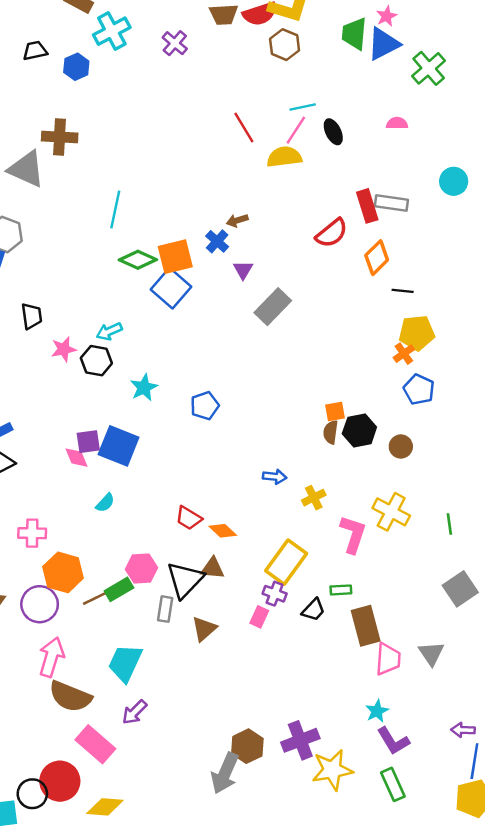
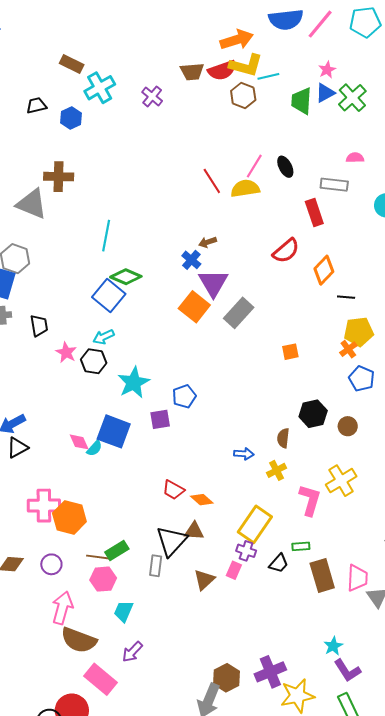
green trapezoid: (354, 34) -> (301, 101), moved
blue triangle: (383, 44) -> (325, 93), size x0.7
green cross: (429, 68) -> (352, 98), moved
cyan line: (303, 107) -> (268, 76), moved
pink semicircle: (397, 123) -> (355, 158), moved
red line: (244, 127) -> (212, 181), moved
gray rectangle: (391, 203) -> (334, 185), moved
red rectangle: (367, 206) -> (314, 212), moved
orange square: (175, 257) -> (194, 307), moved, turned -36
purple triangle: (243, 270) -> (213, 283), size x1.8
blue square: (171, 288) -> (109, 296), moved
pink star: (64, 349) -> (66, 352), turned -30
cyan star: (144, 387) -> (134, 383), size x1.4
orange square: (335, 412) -> (290, 352), moved
brown semicircle: (331, 432) -> (283, 438), moved
purple square: (88, 442) -> (160, 419), moved
cyan semicircle: (105, 503) -> (94, 448), moved
yellow cross: (391, 512) -> (341, 481), turned 32
pink cross: (32, 533) -> (44, 506), size x1.4
pink hexagon: (141, 568) -> (103, 579), moved
orange hexagon: (63, 572) -> (69, 517), moved
brown line: (97, 597) -> (99, 557), turned 35
purple circle: (40, 604) -> (51, 564), size x0.7
brown triangle: (204, 629) -> (204, 580), moved
pink trapezoid: (388, 659) -> (357, 578), moved
cyan trapezoid: (125, 663) -> (124, 611), size x0.7

